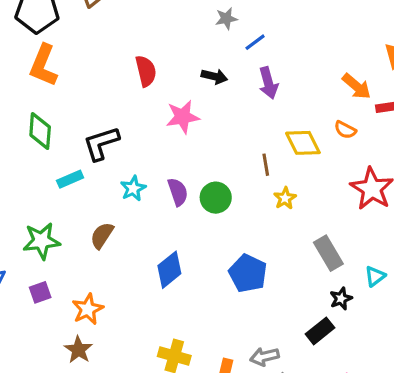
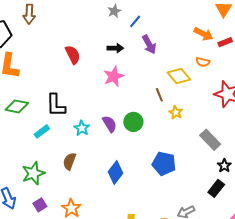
pink star: (183, 117) -> (114, 76), moved
green diamond: (40, 131) -> (17, 106), turned -70
black L-shape: (101, 143) -> (56, 105), turned -60

